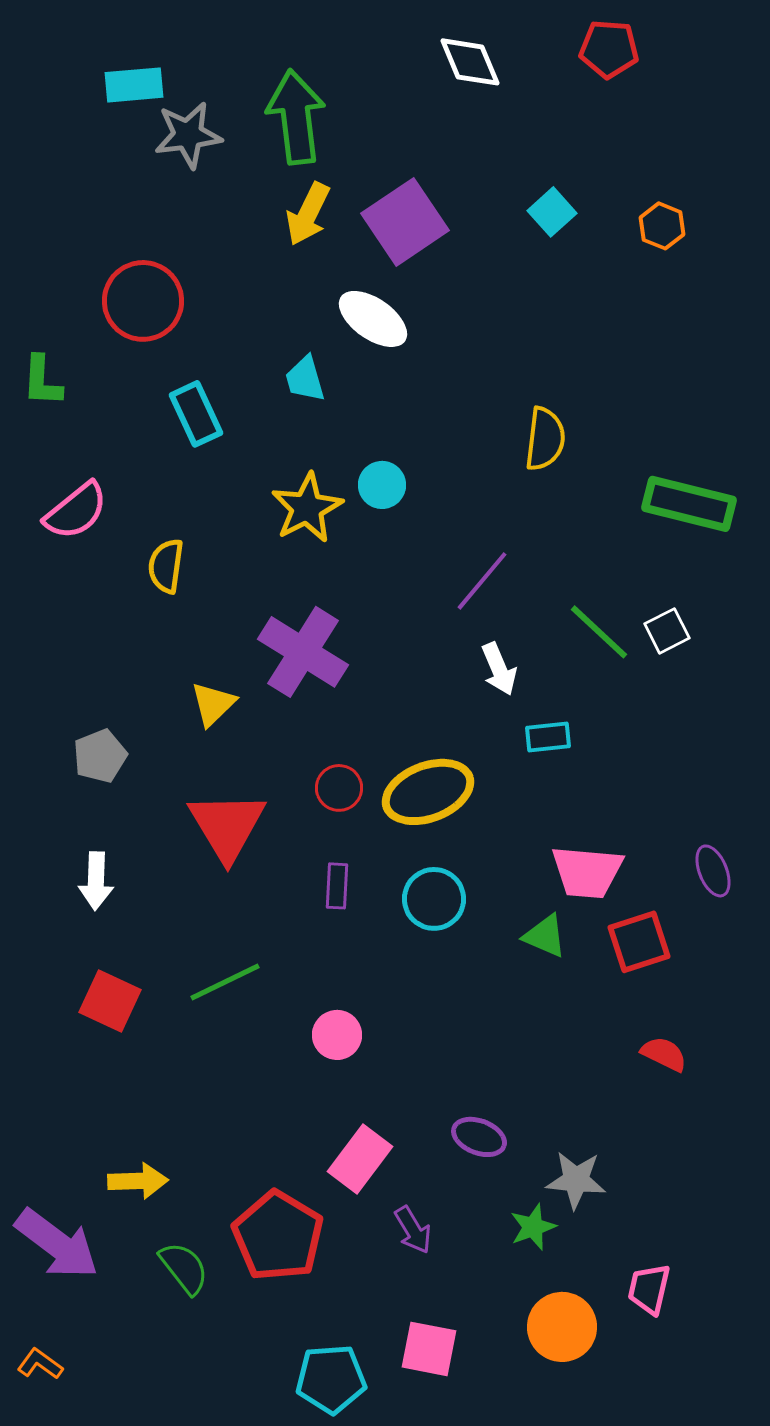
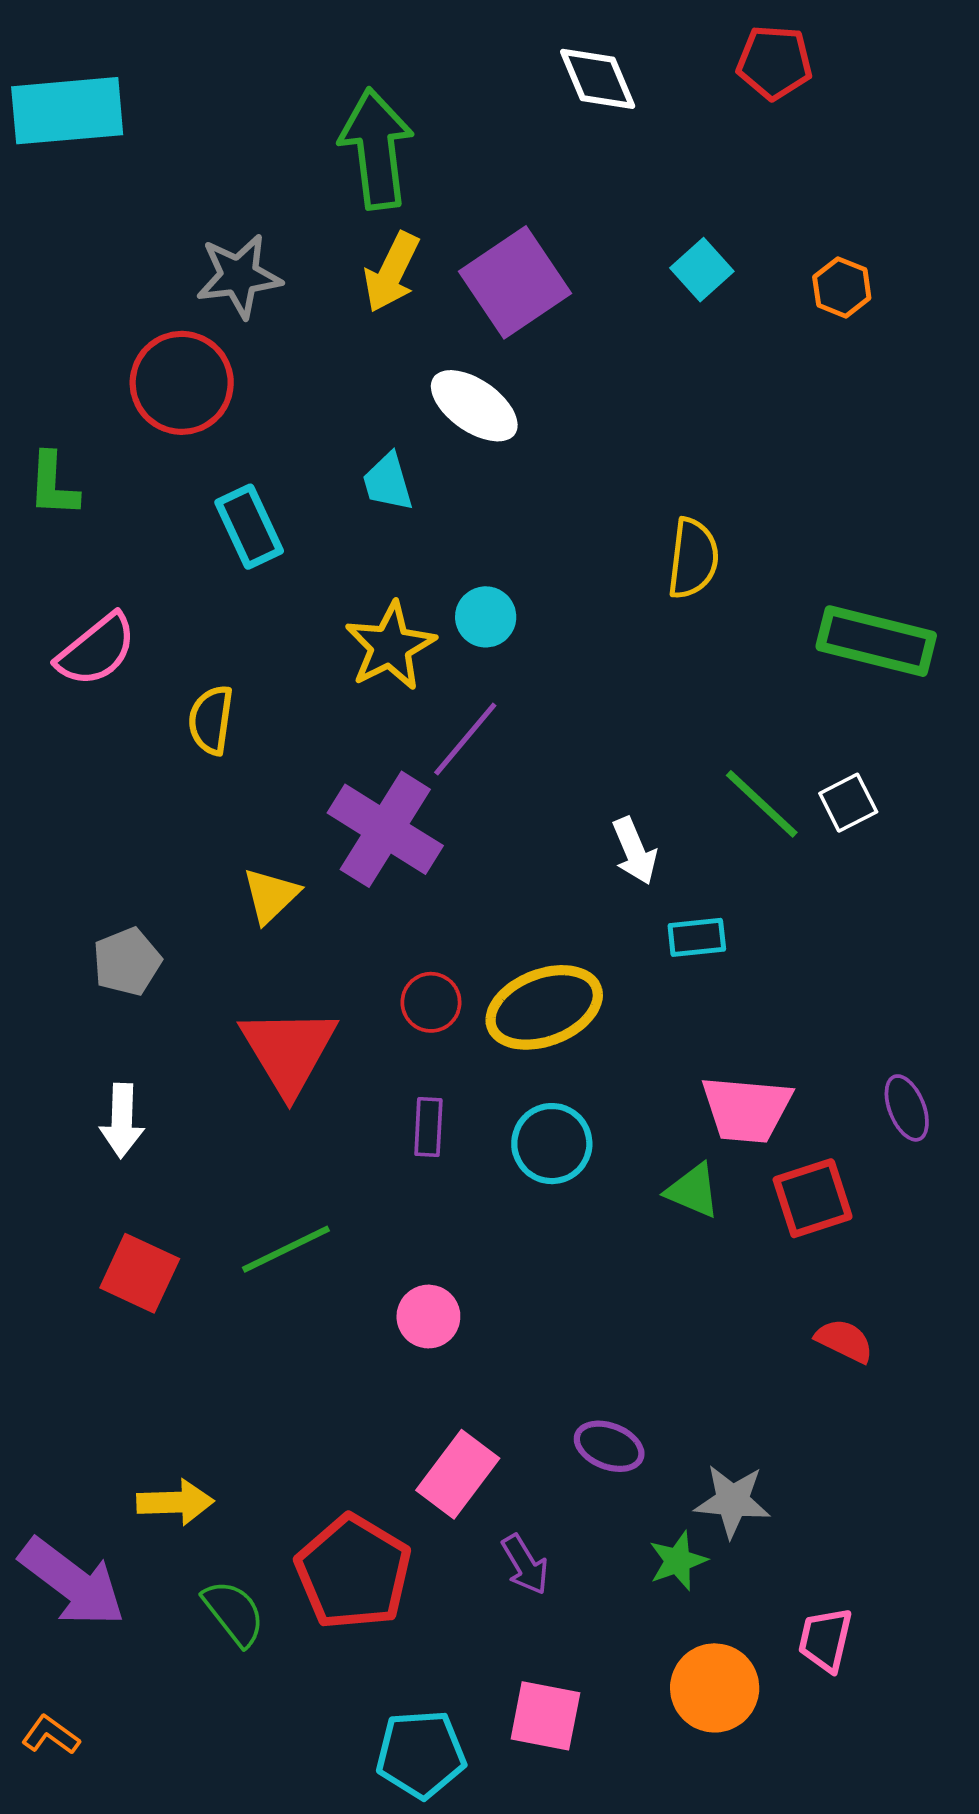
cyan rectangle: (134, 85) -> (67, 111), moved, size x1.5
gray star: (188, 135) -> (239, 276), moved
purple line: (482, 581) -> (465, 739), moved

